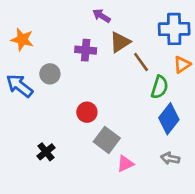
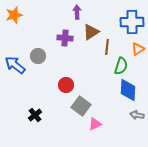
purple arrow: (101, 16) -> (77, 12), turned 56
orange star: (22, 40) -> (14, 15), moved, turned -30
brown line: (141, 62) -> (107, 47), turned 42
blue diamond: (169, 119) -> (128, 90), turned -35
gray arrow: (170, 158) -> (137, 115), moved

